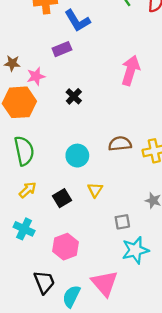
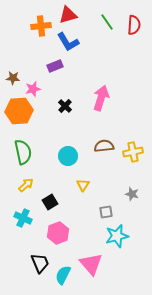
pink arrow: (131, 70) -> (101, 98), moved
black square: (62, 198) -> (50, 202), moved

